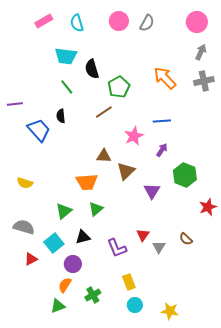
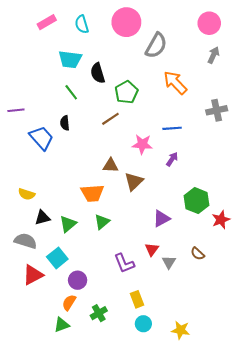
pink circle: (119, 21) -> (126, 22), size x1.4
gray semicircle: (147, 23) -> (156, 45), moved, size x1.4
gray cross: (204, 81) -> (217, 110), moved
pink star: (134, 136) -> (142, 144), turned 30
green hexagon: (185, 175) -> (196, 201), moved
purple triangle: (152, 191) -> (161, 219), moved, turned 30
black triangle: (83, 237) -> (42, 218), moved
red triangle: (31, 259) -> (33, 275), size x1.5

